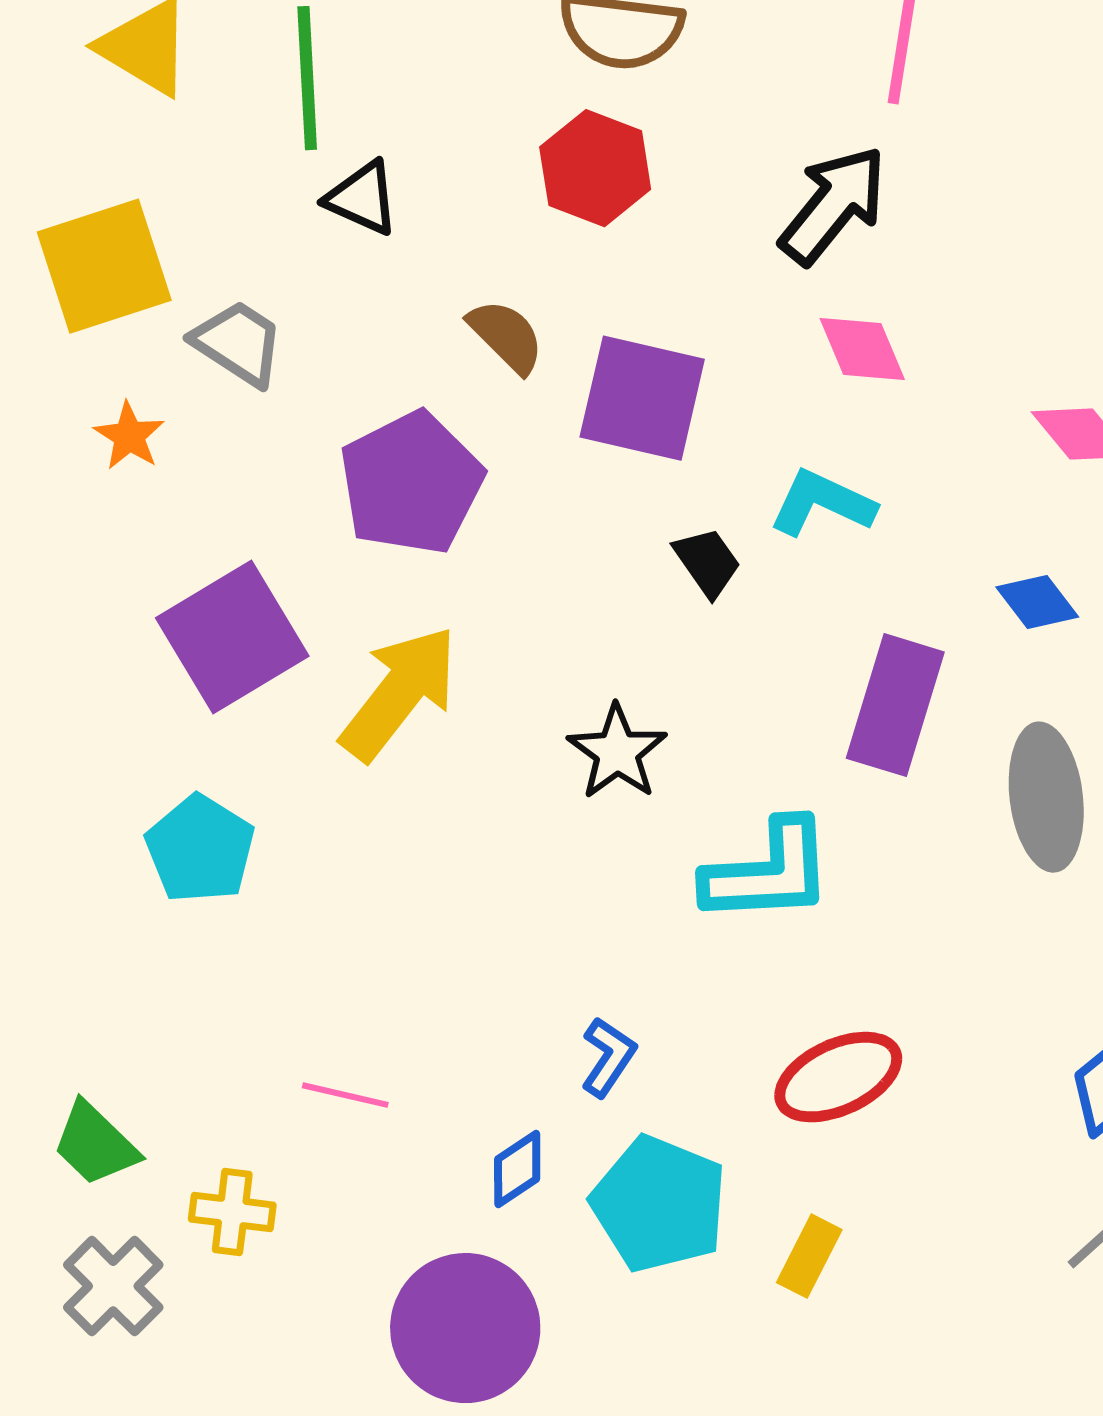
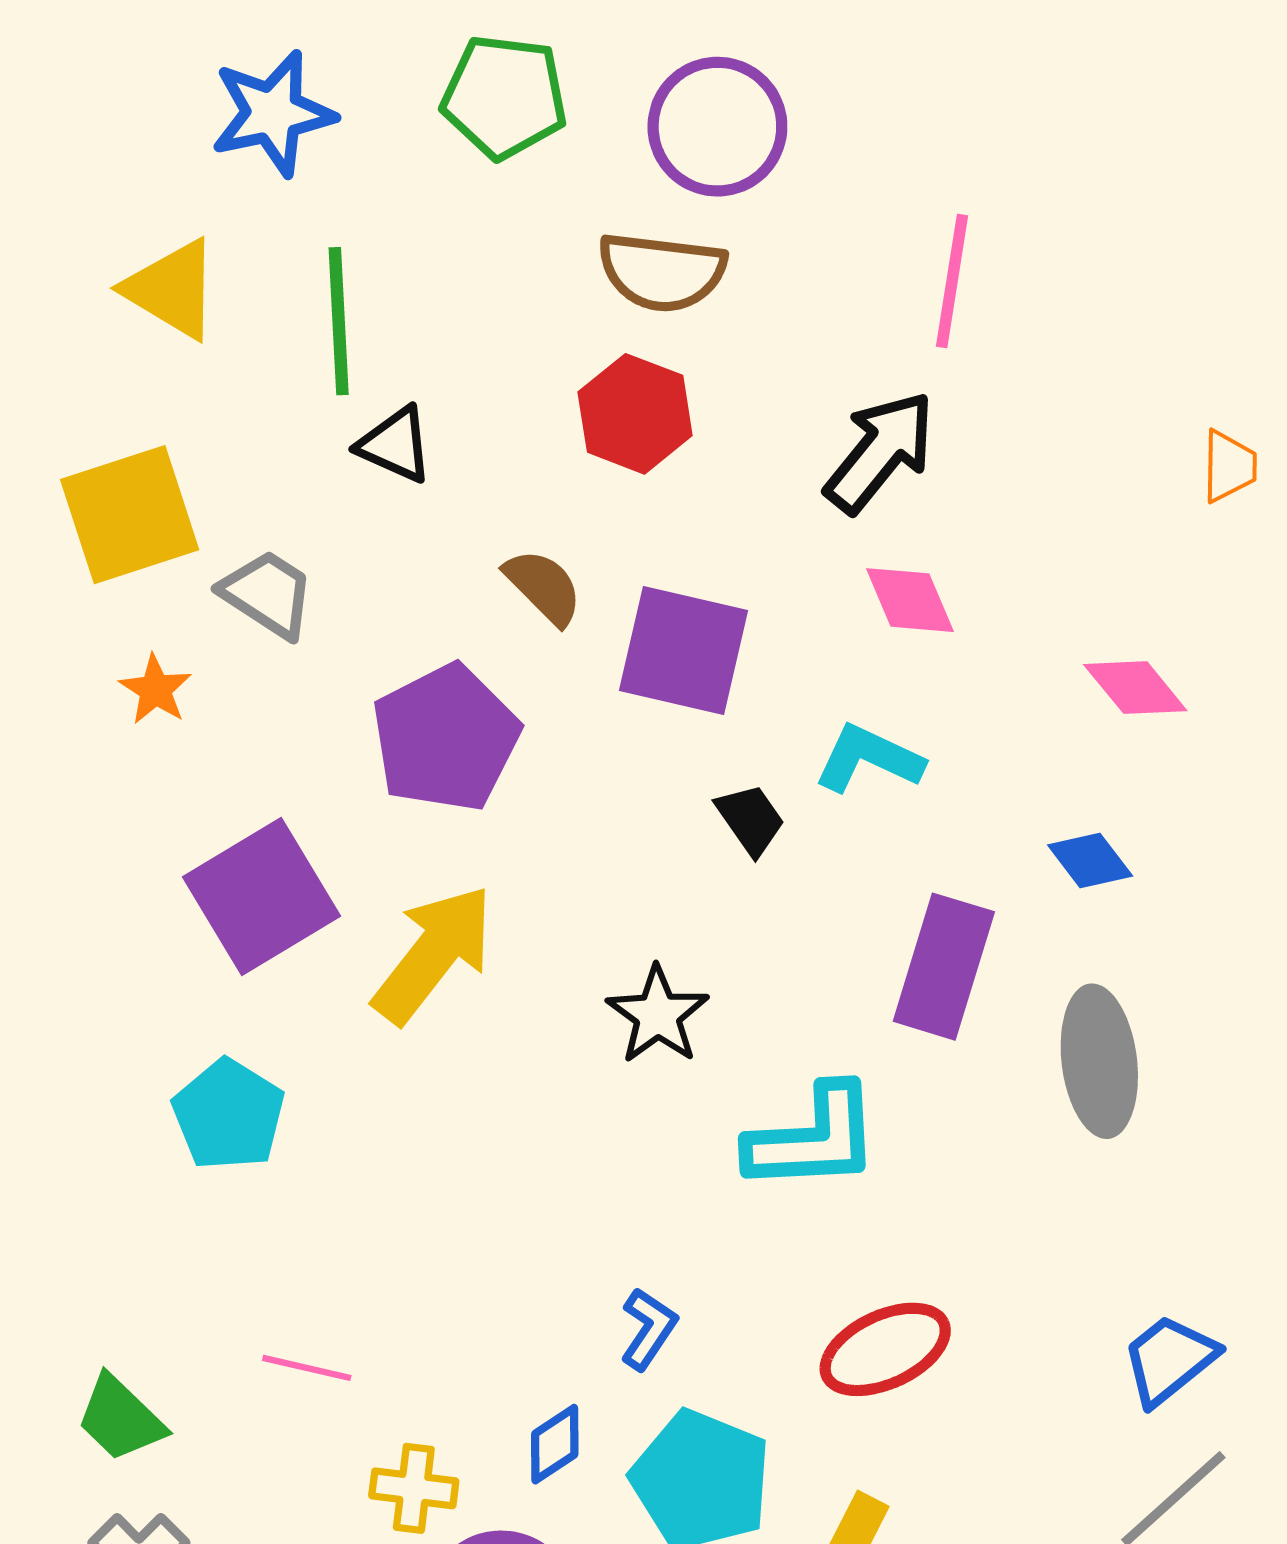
pink line: (345, 1095) -> (307, 1368), moved
yellow cross: (232, 1212) -> (414, 1488), moved

